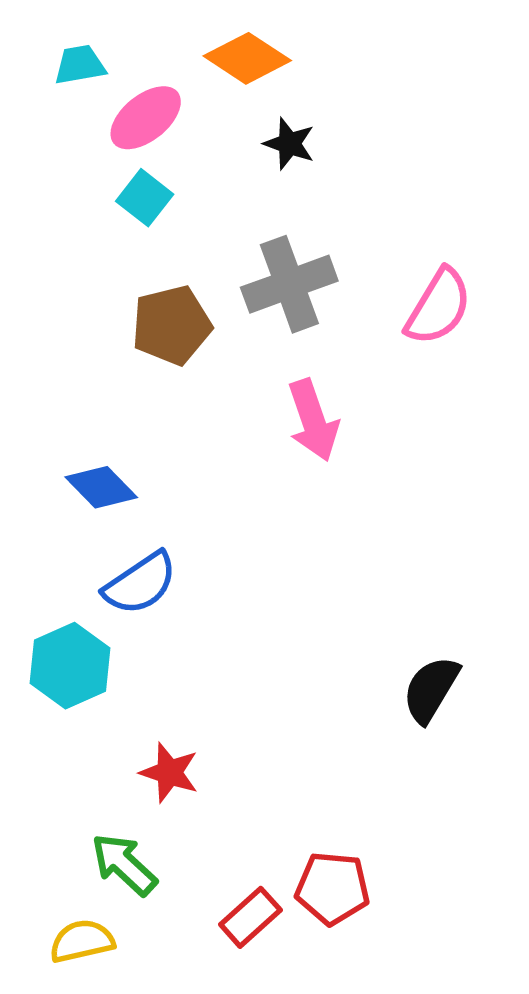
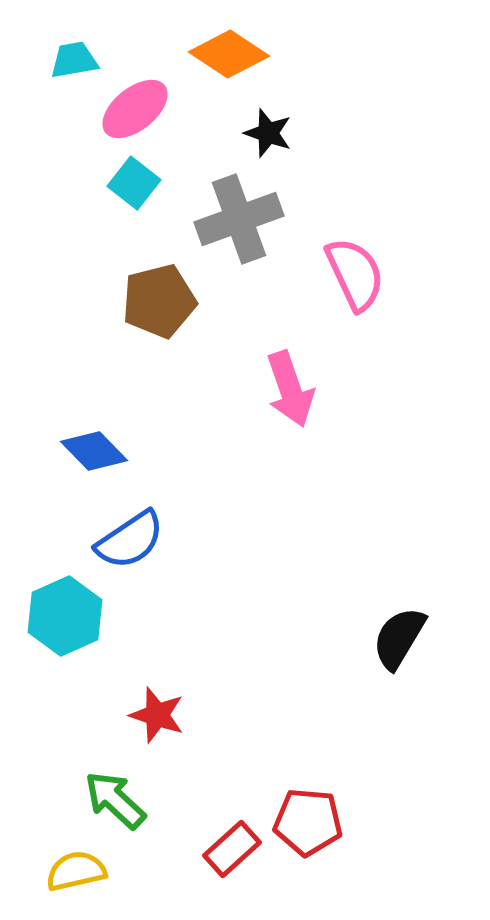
gray cross: (289, 284) -> (239, 219), moved
pink semicircle: (438, 307) -> (355, 274), moved, turned -56

